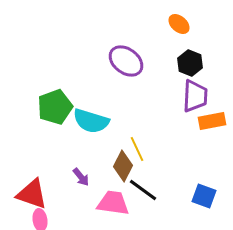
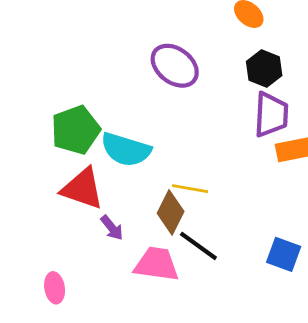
yellow line: (137, 149) -> (190, 189), turned -55
red triangle: (32, 194) -> (83, 189), moved

